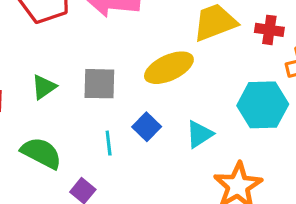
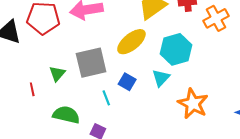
gray square: (99, 84) -> (91, 63), size x1.4
cyan hexagon: (263, 105) -> (176, 49), moved

